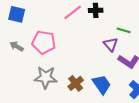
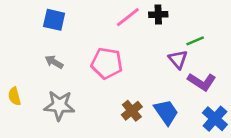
green line: (124, 30) -> (195, 41), turned -40
pink pentagon: (44, 42) -> (107, 63), moved
gray star: (46, 77) -> (59, 105), moved

